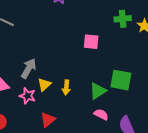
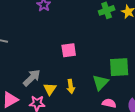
pink square: (91, 42) -> (69, 50), moved
gray arrow: (29, 68) -> (32, 78), turned 30

